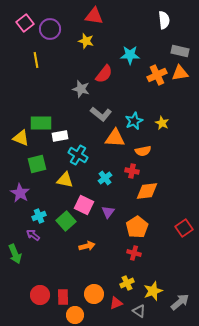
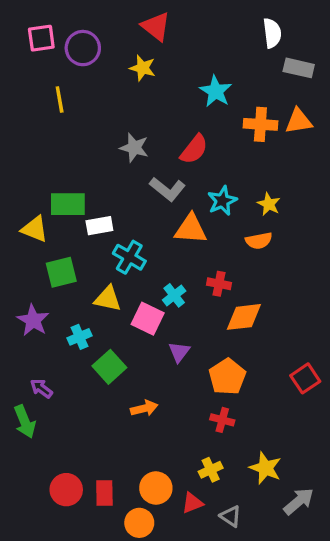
red triangle: (94, 16) -> (156, 26), turned 30
pink square: (25, 23) -> (41, 38), turned 30
gray rectangle: (180, 51) -> (299, 68), moved
cyan star: (130, 55) -> (216, 91), turned 30
red semicircle: (104, 74) -> (194, 149), moved
orange cross: (157, 75) -> (260, 124), turned 30
orange semicircle: (143, 151) -> (259, 241), moved
pink square: (84, 205) -> (148, 319), moved
cyan cross: (39, 216) -> (79, 337), moved
purple arrow: (33, 235) -> (41, 388), moved
yellow star: (153, 291) -> (265, 468), moved, turned -30
orange circle: (75, 315) -> (139, 523), moved

